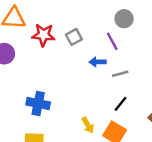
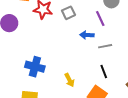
black line: (120, 104) -> (104, 71), turned -64
yellow arrow: (88, 125) -> (70, 80), moved

